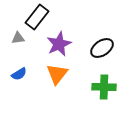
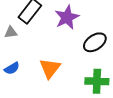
purple star: (59, 44) -> (67, 17), moved

